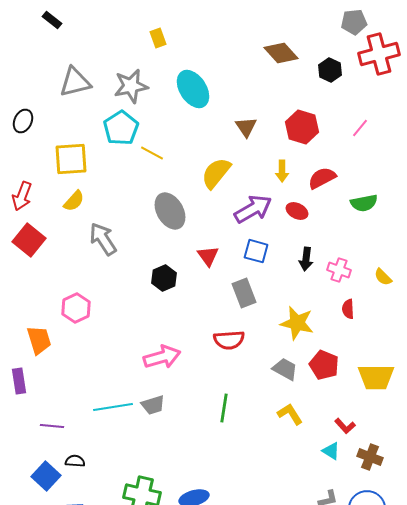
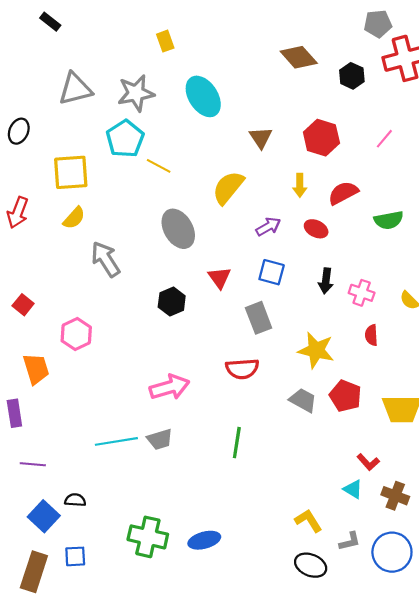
purple arrow: (253, 209) -> (268, 227), size x0.6
red square: (29, 240) -> (23, 305), moved, size x0.6
yellow L-shape: (290, 414) -> (308, 521), moved
purple line: (52, 426) -> (33, 464), moved

